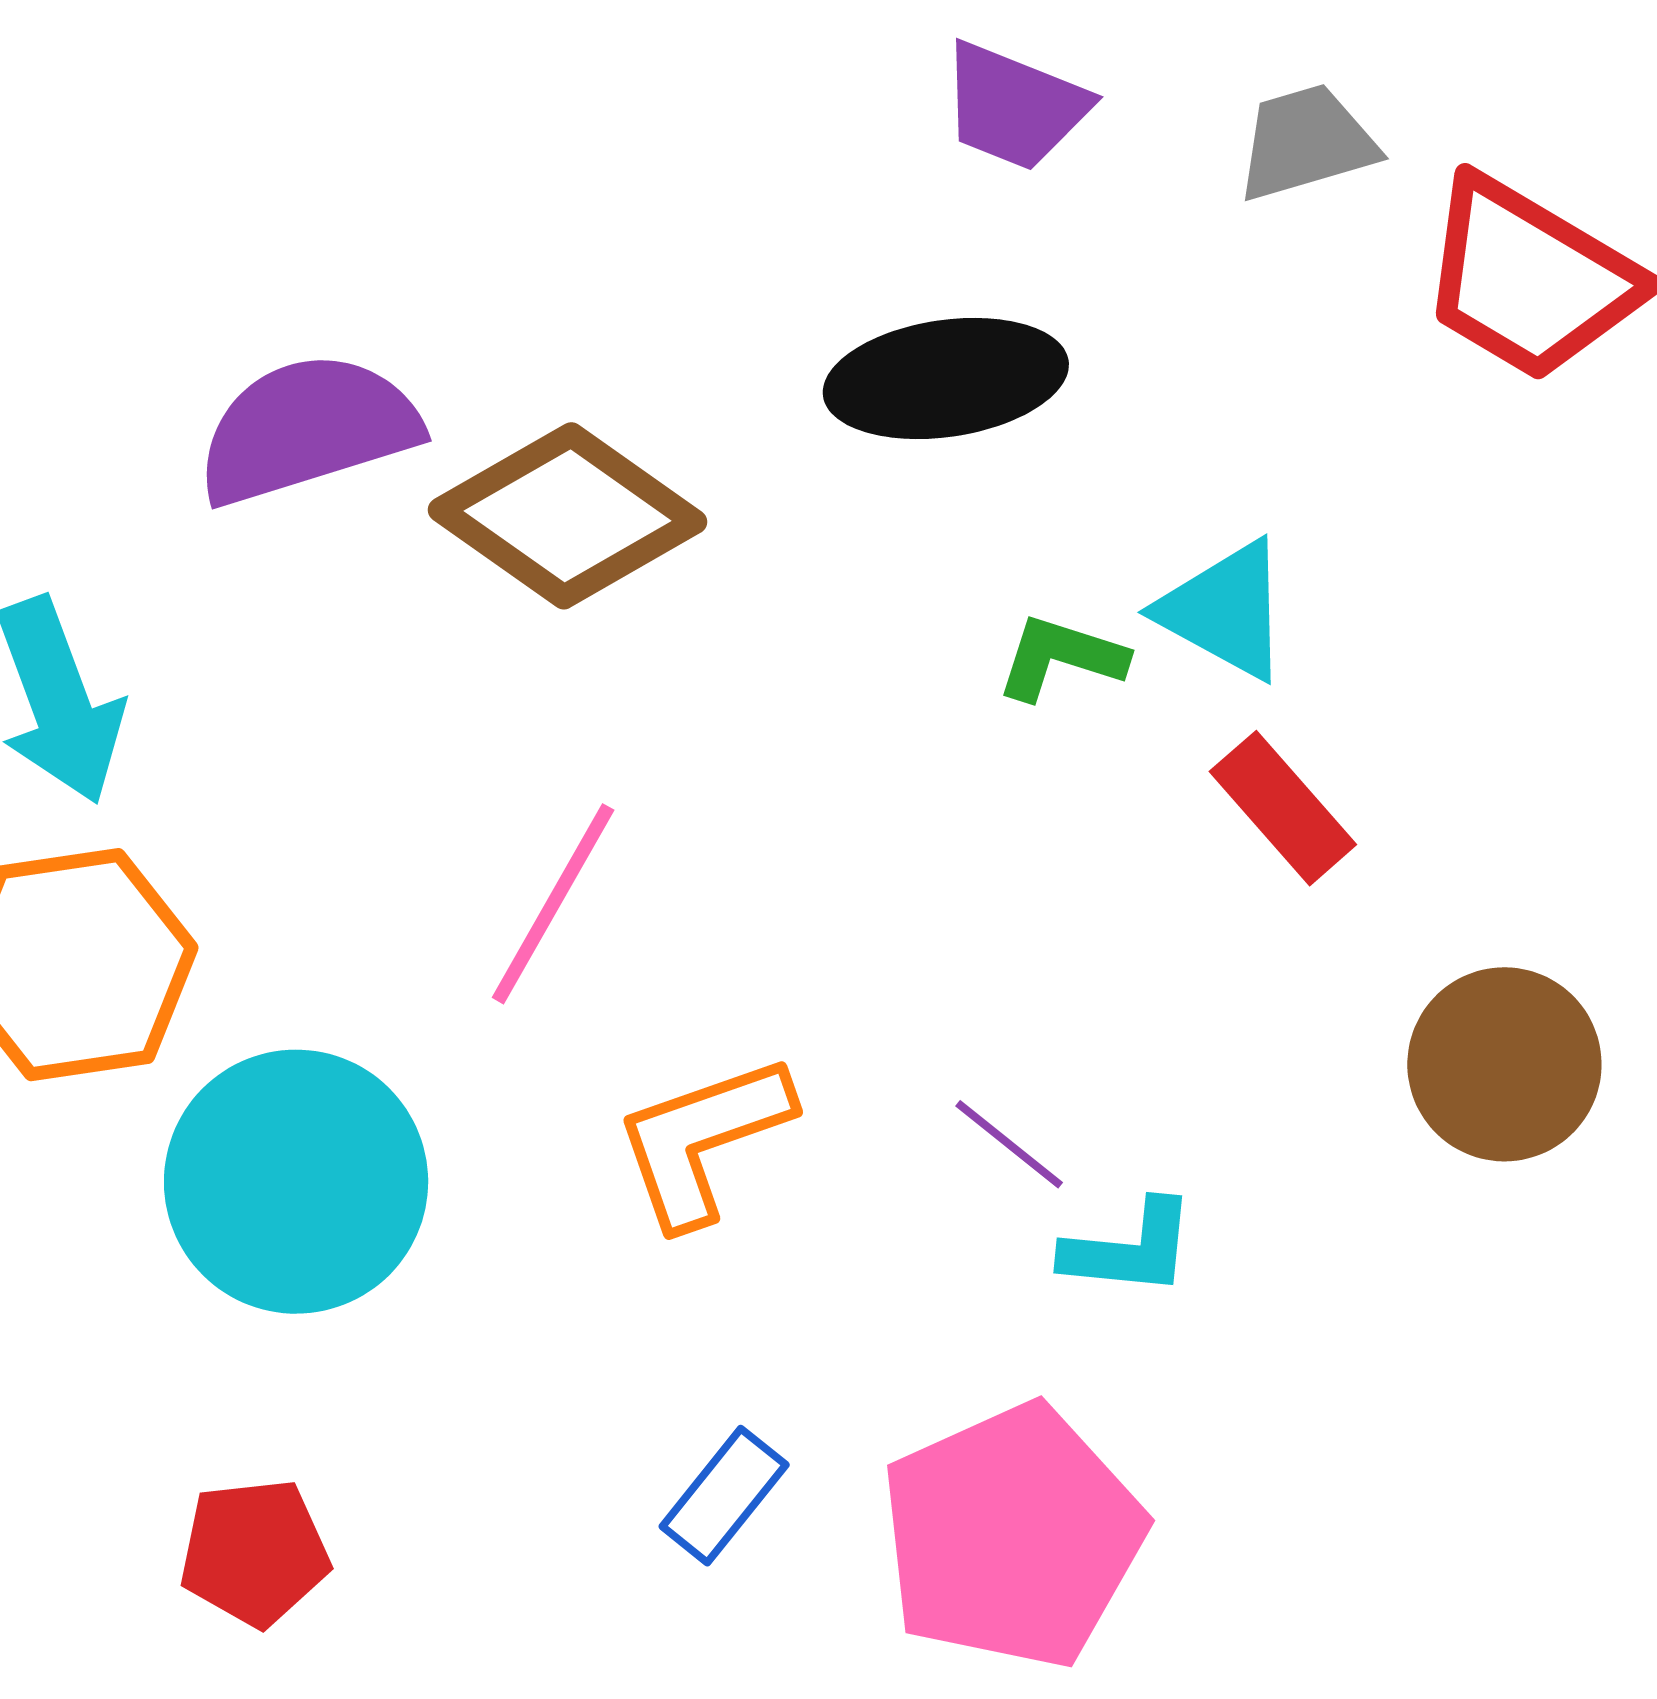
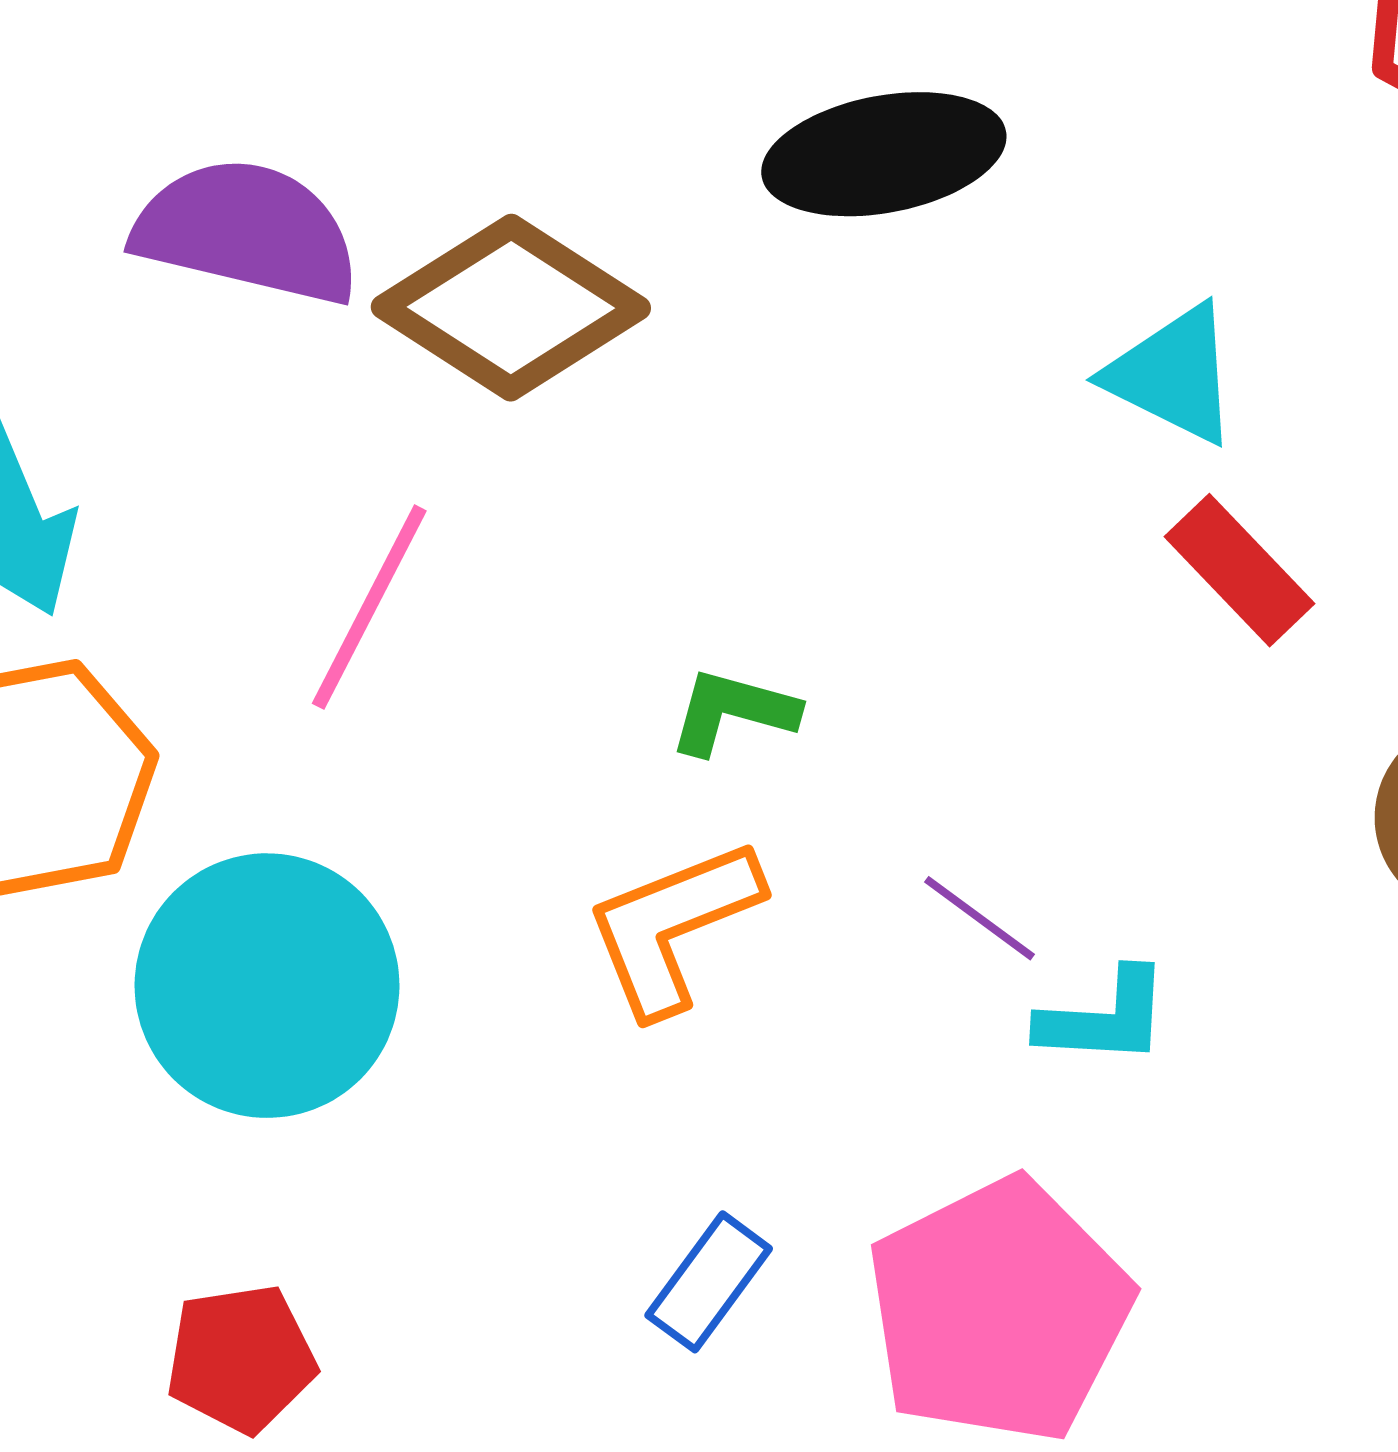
purple semicircle: (307, 429) -> (247, 231), turned 33
green L-shape: (1061, 658) -> (733, 712), moved
pink line: (553, 904) -> (369, 607), moved

